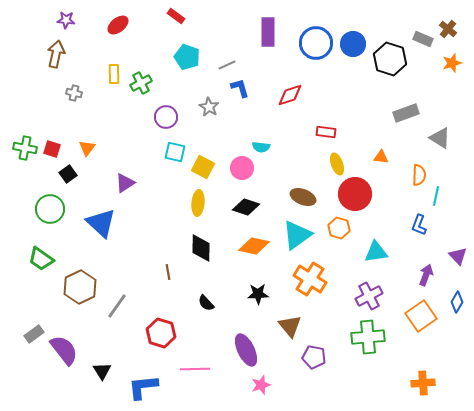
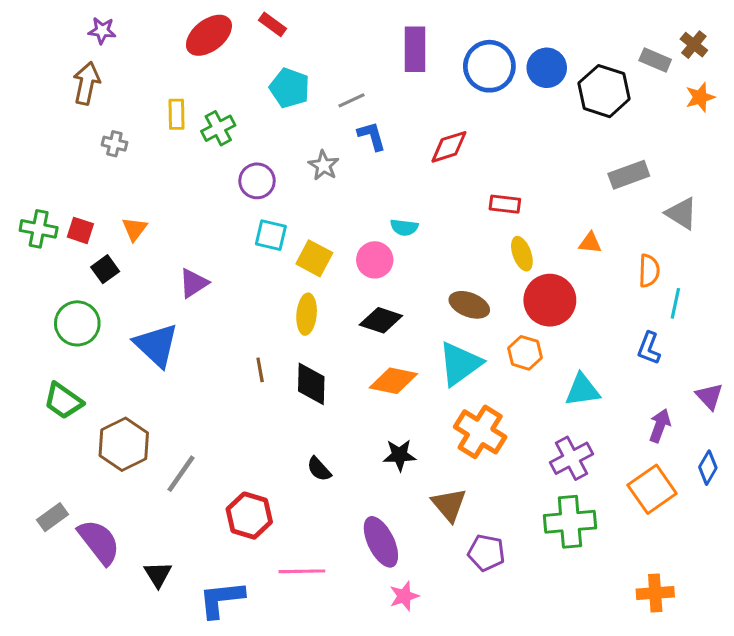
red ellipse: (118, 25) -> (209, 35), moved, size x1.4
brown line: (168, 272) -> (260, 370), moved

